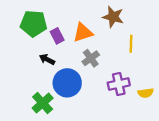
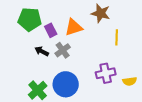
gray cross: (91, 58) -> (63, 50), moved
blue circle: (67, 83) -> (66, 84), moved

